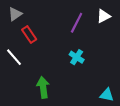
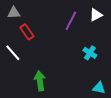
gray triangle: (15, 14) -> (14, 13), turned 32
cyan cross: (77, 57) -> (90, 53), moved

